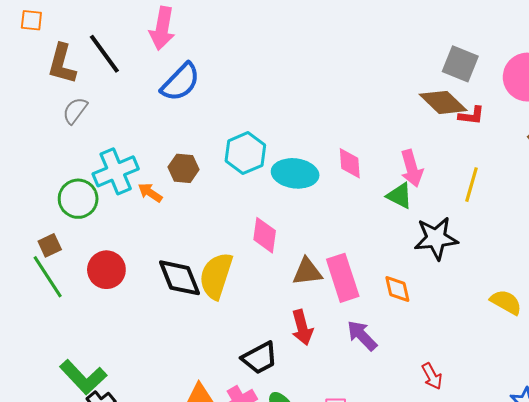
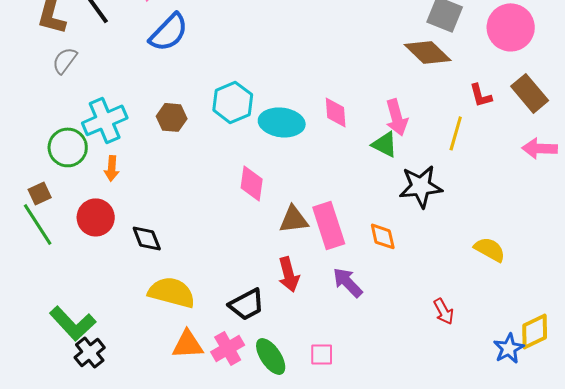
red L-shape: (471, 116) -> (481, 95), moved, turned 68
orange arrow: (150, 193) -> (112, 168), moved, turned -120
yellow semicircle: (216, 276) -> (172, 292), moved, turned 87
black diamond: (179, 278) -> (147, 238), moved, size x0.7
red arrow: (432, 376) -> (444, 311), moved

